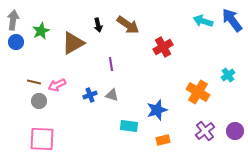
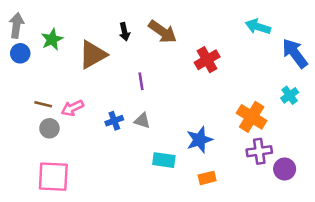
blue arrow: (232, 20) -> (295, 53), moved
purple cross: (205, 131) -> (259, 151), moved, turned 30
purple circle: (235, 131) -> (285, 169), moved

